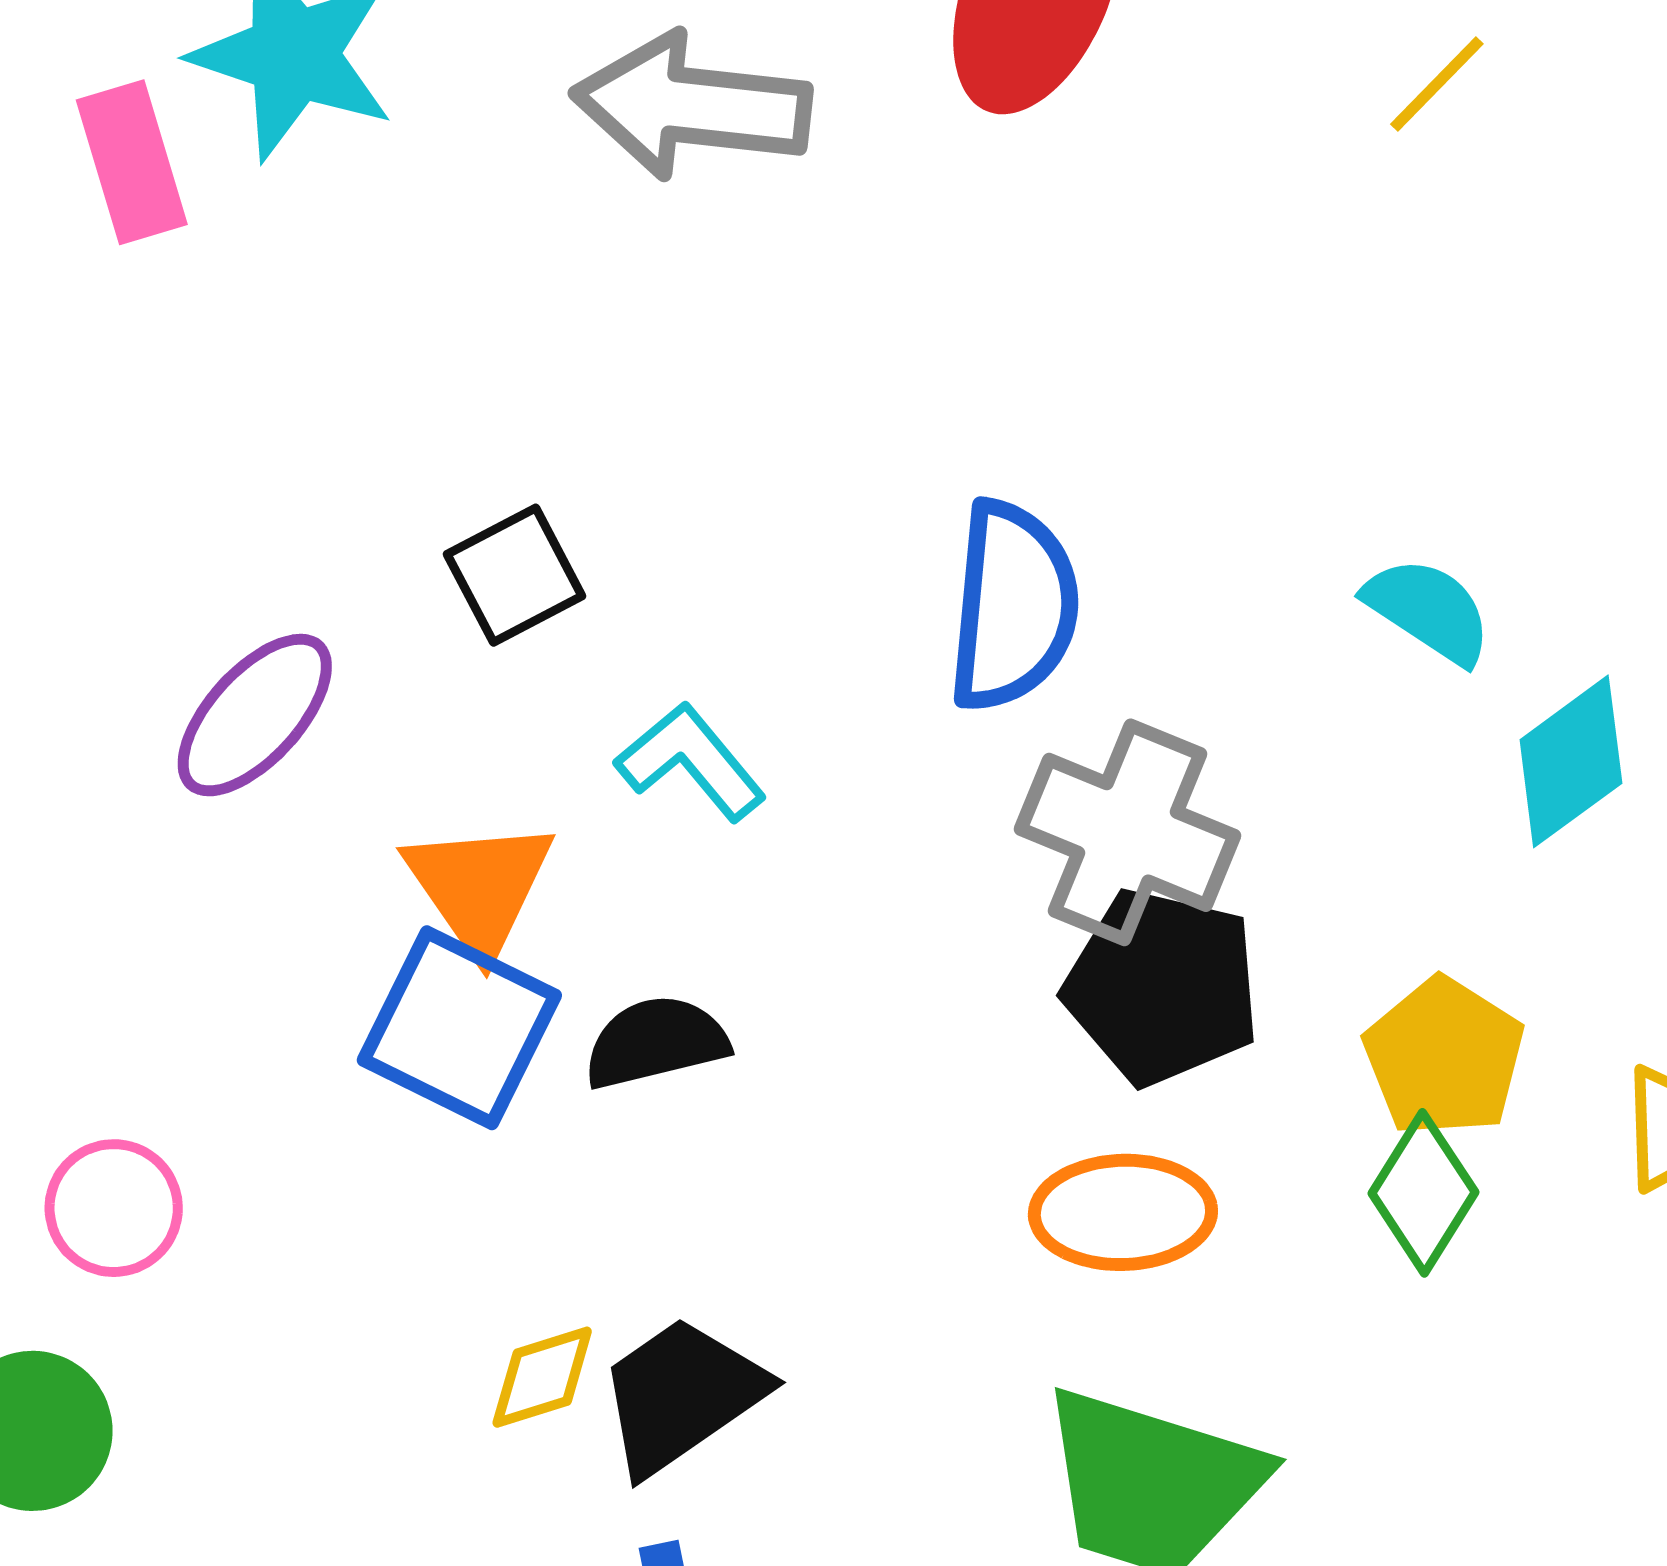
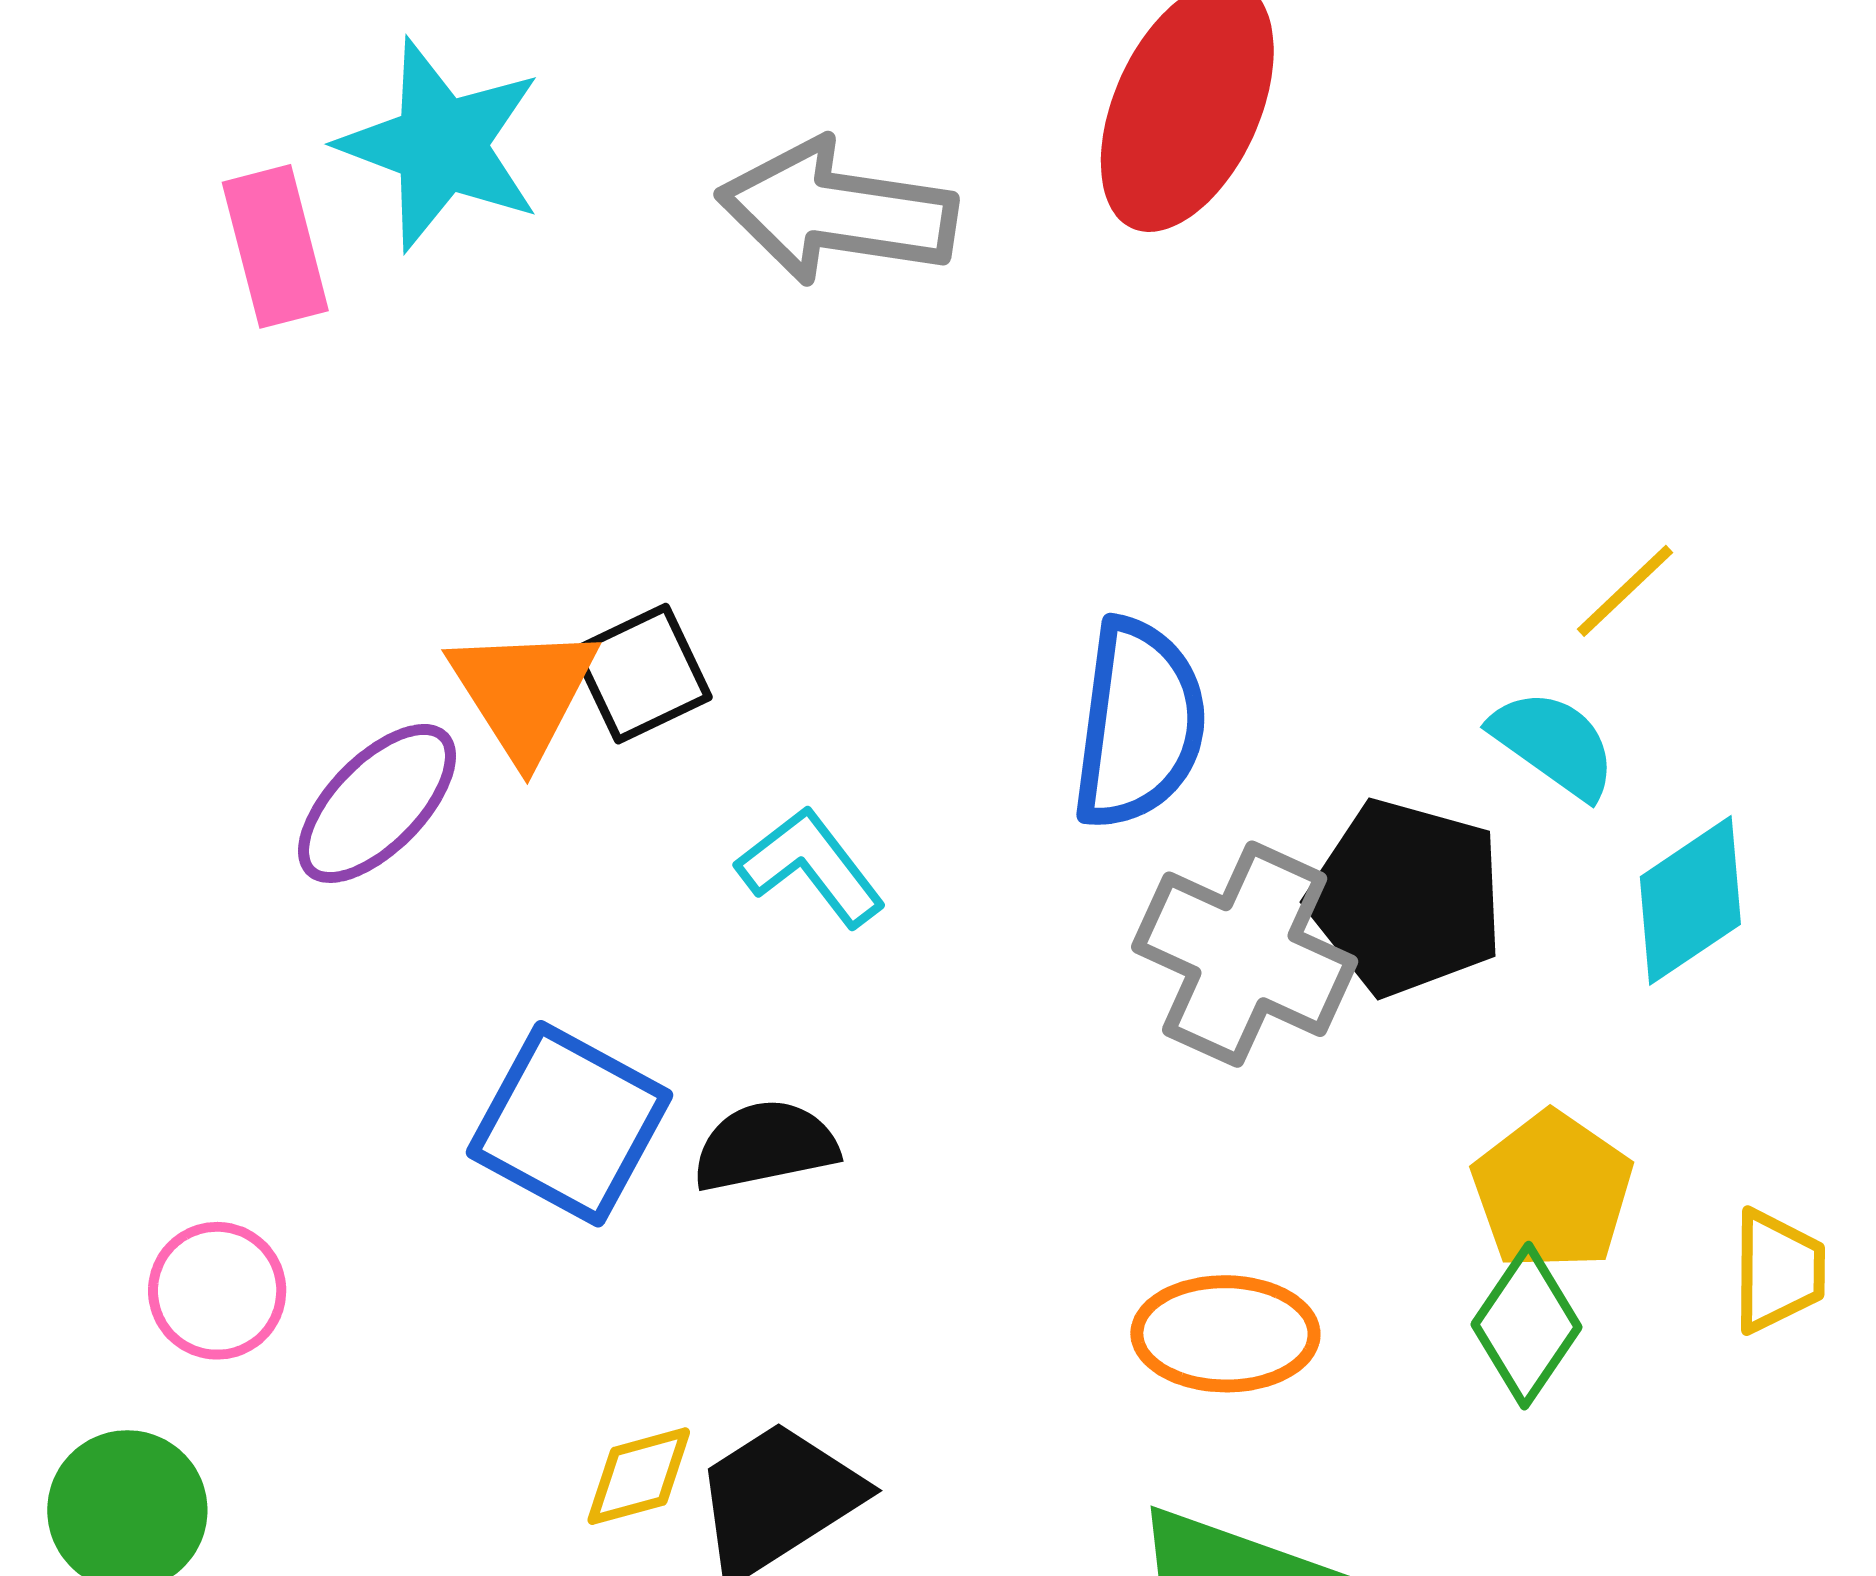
yellow line: (1437, 84) -> (1625, 591), moved
orange triangle: (479, 887) -> (523, 692), moved
black pentagon: (1162, 987) -> (1406, 898), moved

